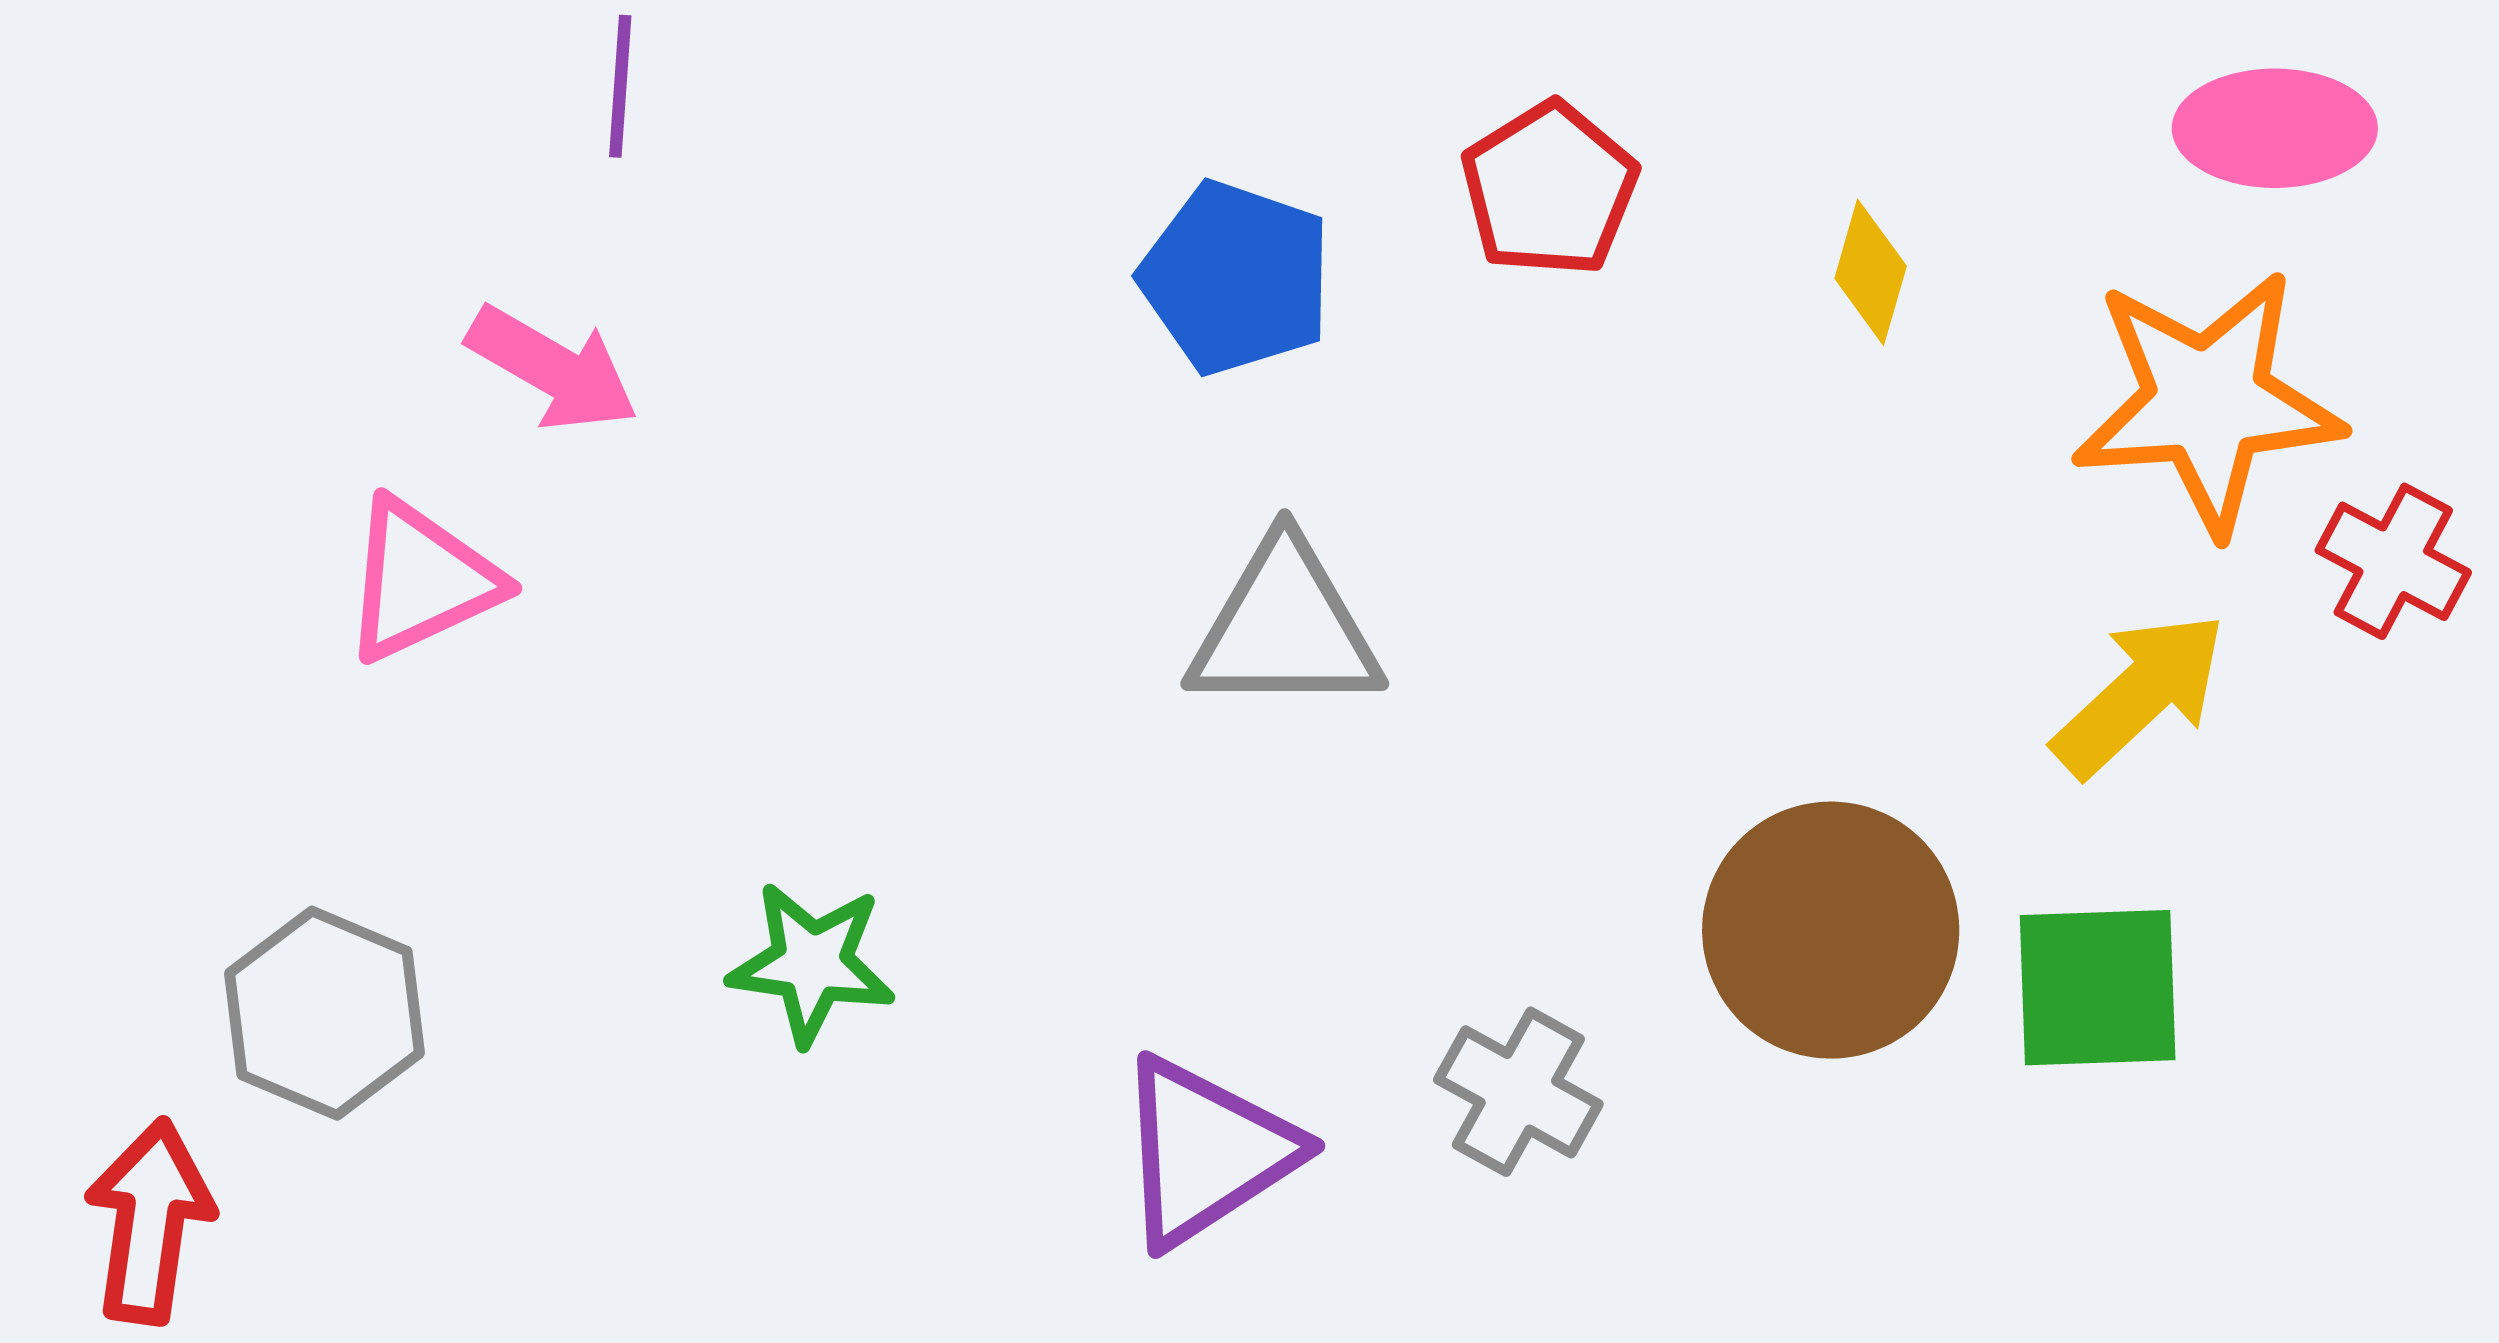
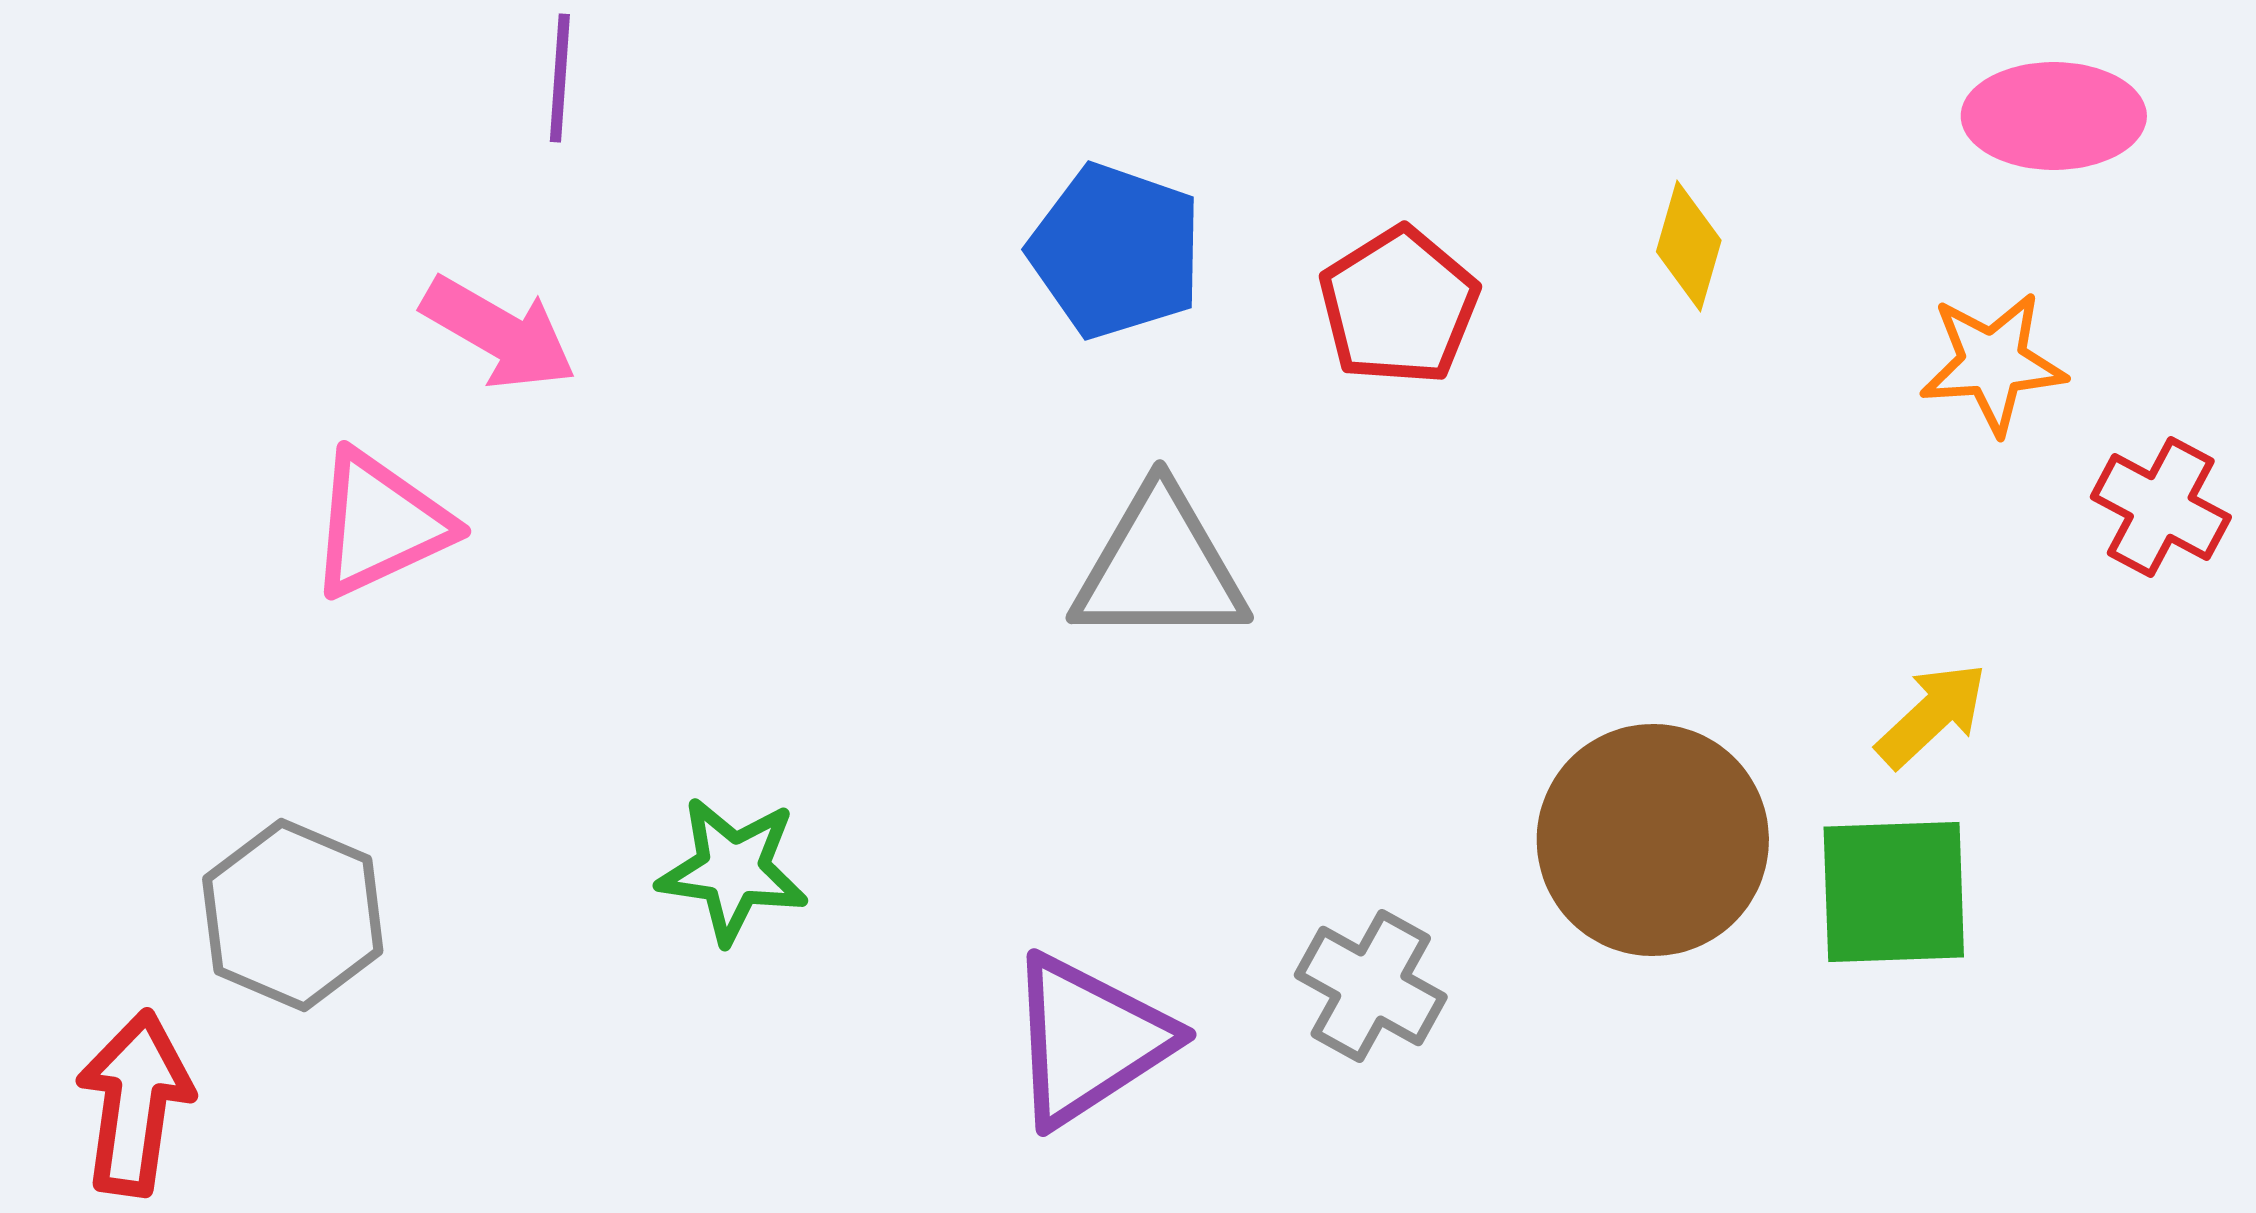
red pentagon: (1549, 189) -> (1399, 306), moved
orange star: (2207, 402) -> (1993, 363), size x0.6
yellow arrow: (2140, 694) -> (1932, 715), moved, size x0.7

